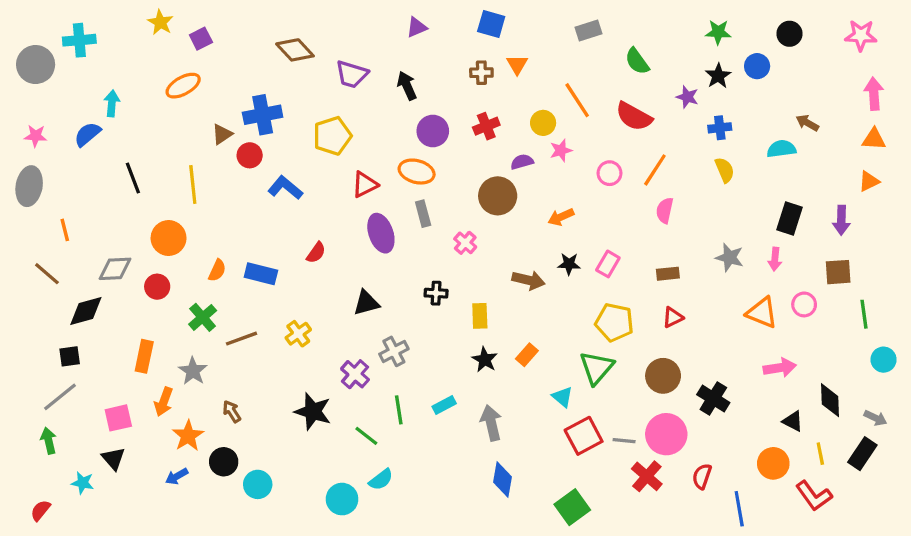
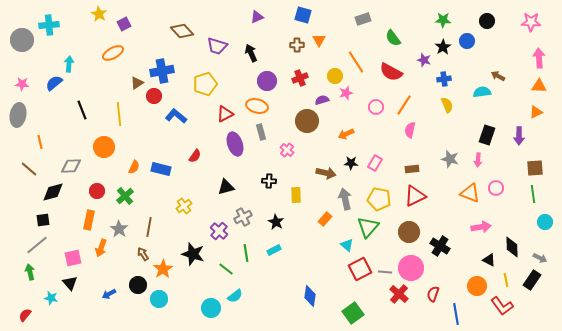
brown square: (838, 272) -> (535, 168), moved
red circle: (157, 287) -> (97, 191), moved
red triangle: (673, 317) -> (415, 196), size x1.6
brown line: (241, 339) -> (149, 227), moved, turned -60
black star: (485, 360) -> (276, 222), moved
gray arrow: (491, 423) -> (345, 199), moved
orange star: (188, 436) -> (163, 269), moved

